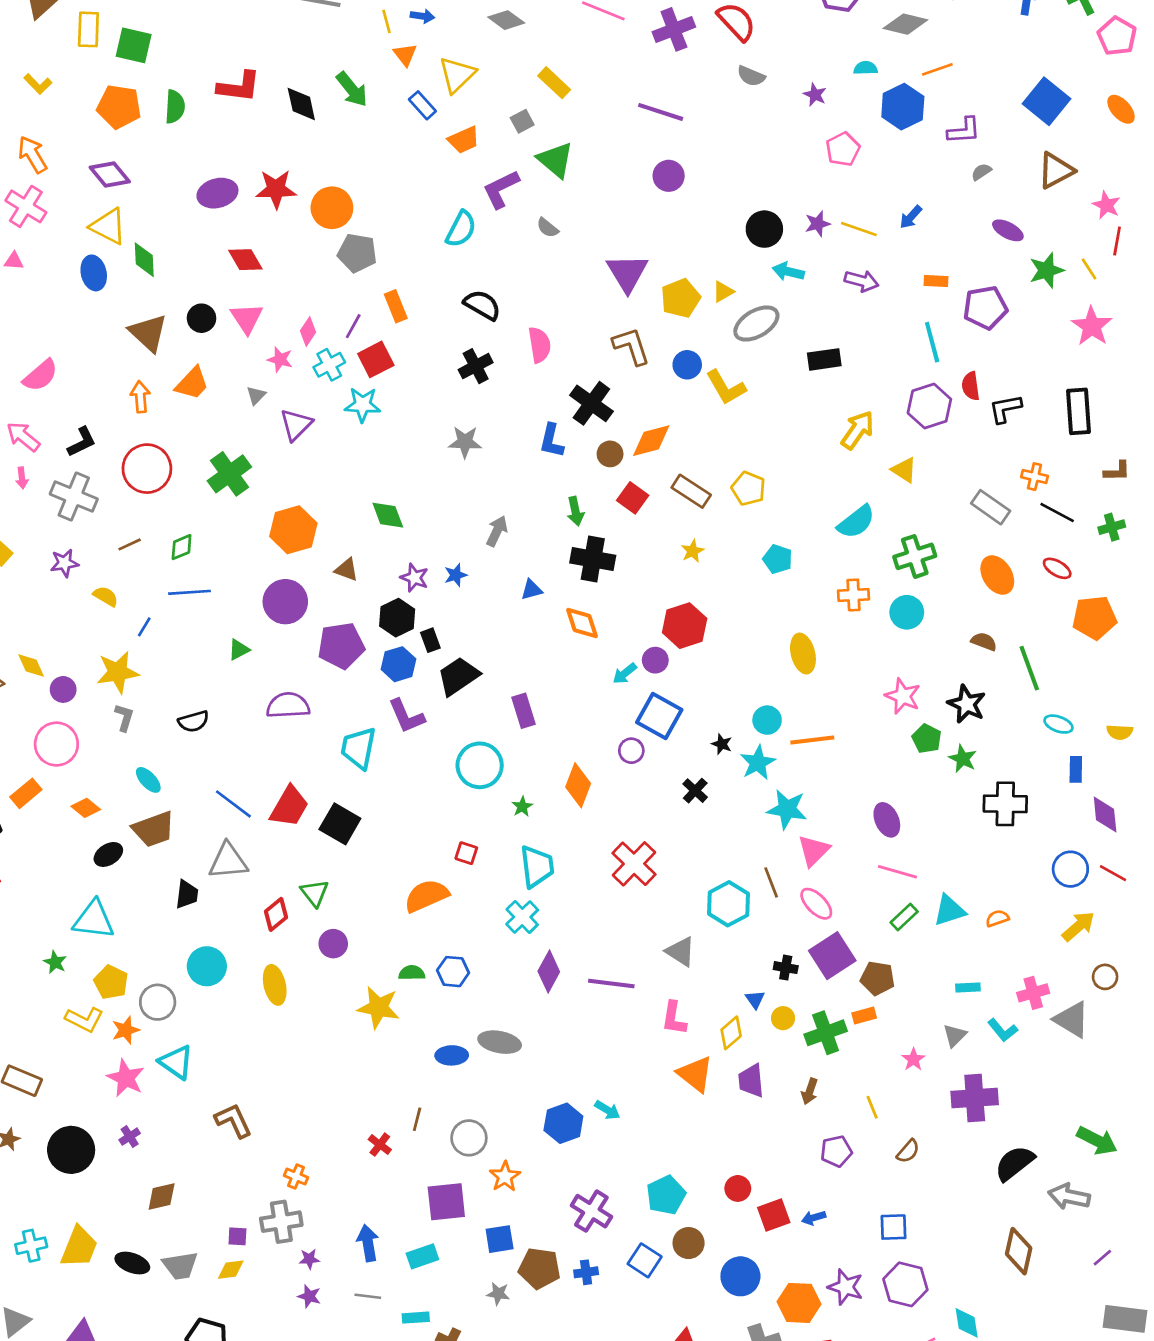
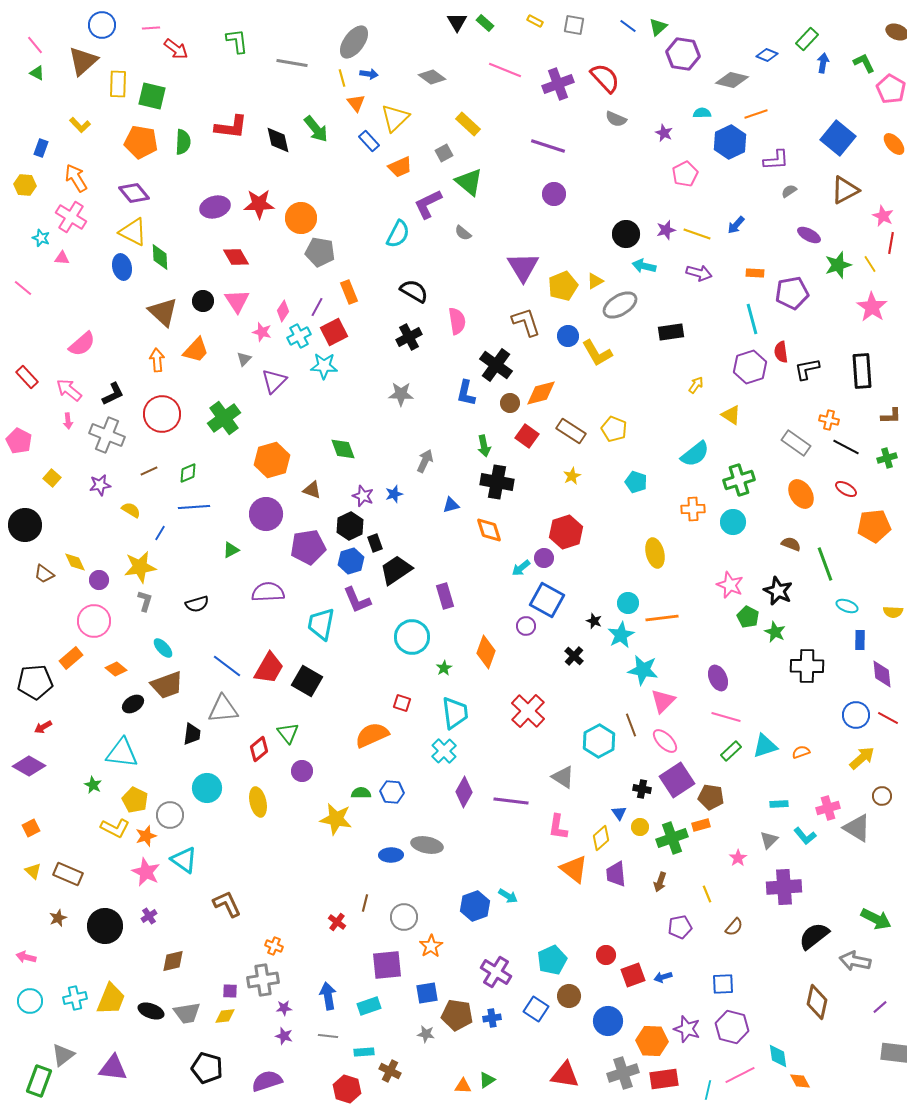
yellow arrow: (858, 430) -> (696, 385), size x0.6

